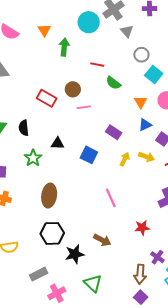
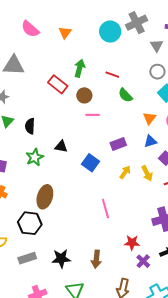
gray triangle: (127, 31) -> (157, 46), moved
green arrow: (64, 47) -> (80, 68), moved
red rectangle: (47, 98) -> (58, 84), moved
purple rectangle: (114, 132) -> (118, 144), turned -63
yellow arrow: (147, 157) -> (147, 173), turned 35
black hexagon: (52, 233) -> (30, 223), moved
brown arrow: (102, 240) -> (96, 259), moved, turned 60
purple cross: (157, 257) -> (143, 261), moved
gray rectangle: (39, 274) -> (27, 258), moved

